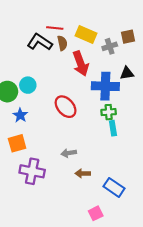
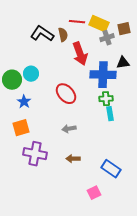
red line: (55, 28) -> (77, 22), moved
yellow rectangle: (86, 34) -> (99, 24), moved
gray arrow: (69, 153) -> (69, 129), moved
brown arrow: (83, 173) -> (73, 159), moved

